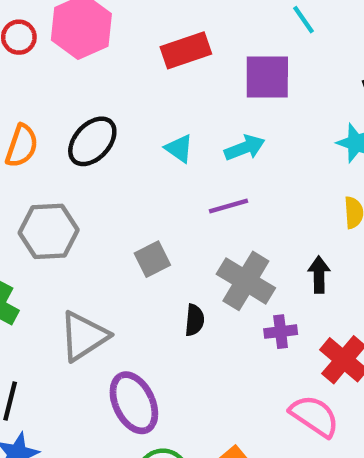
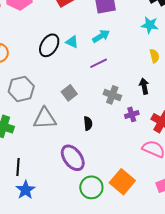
black ellipse: (92, 141) -> (49, 45), moved
gray cross: (246, 281) -> (112, 95), size x0.7
black semicircle: (194, 320) -> (88, 123), moved
gray triangle: (84, 336) -> (45, 118), moved, turned 40

